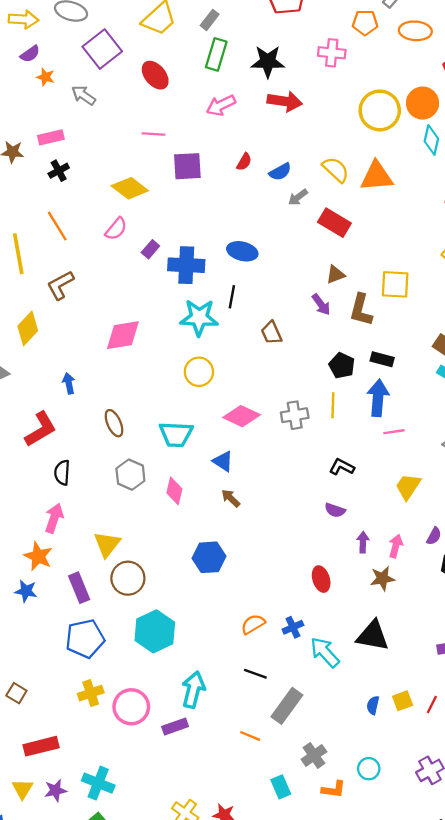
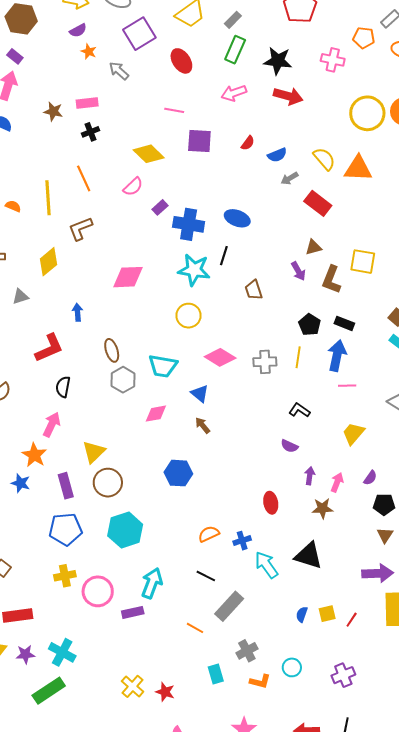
gray hexagon: (130, 475) -> (123, 380), moved
pink diamond: (174, 491) -> (156, 414), turned 60

